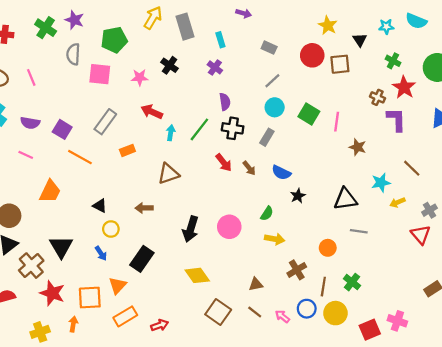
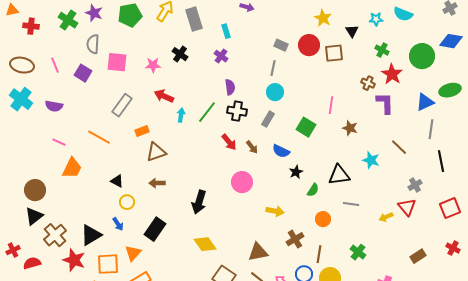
green pentagon: (114, 40) -> (130, 15), moved
gray rectangle: (269, 48) -> (281, 45), moved
gray line: (272, 81) -> (273, 68), turned -35
green square: (309, 114) -> (306, 127), moved
purple square: (62, 129) -> (83, 73), moved
pink line: (26, 155) -> (59, 142), moved
brown triangle: (168, 174) -> (156, 152), moved
cyan star: (381, 183) -> (371, 160), turned 30
yellow arrow: (397, 202) -> (386, 217), moved
green semicircle: (267, 214) -> (313, 190), moved
pink circle: (229, 227) -> (242, 182), moved
black triangle: (61, 247) -> (91, 235), moved, turned 30
green cross: (352, 282) -> (358, 252), moved
brown triangle: (256, 284) -> (258, 252), size x1.5

